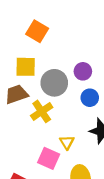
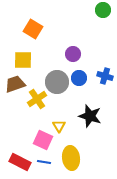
purple circle: (83, 71) -> (73, 54), moved
gray circle: (54, 83) -> (57, 82), moved
blue circle: (90, 98) -> (79, 78), moved

